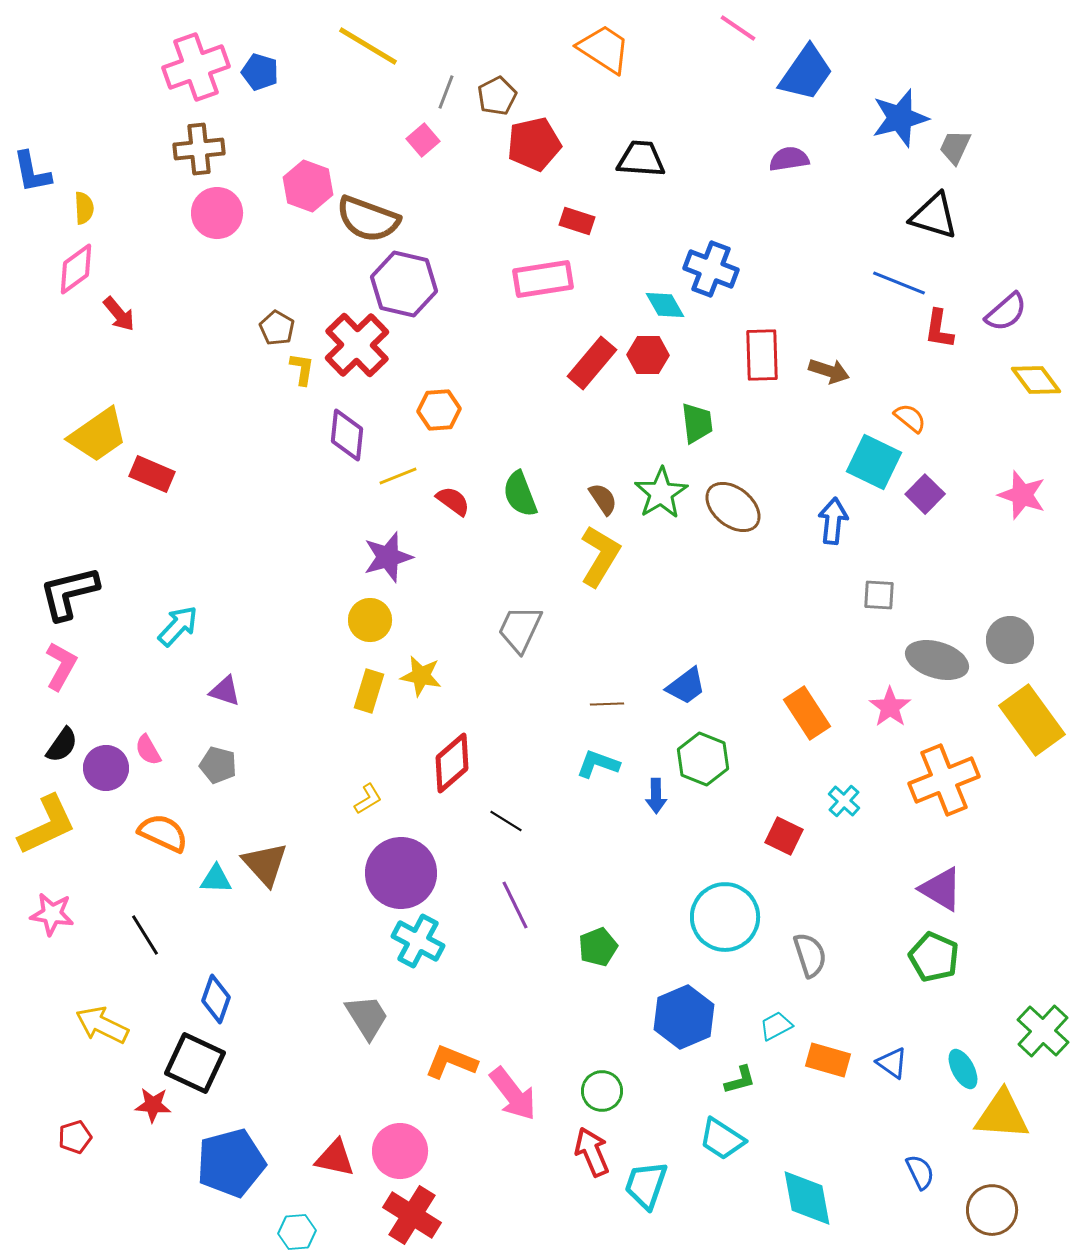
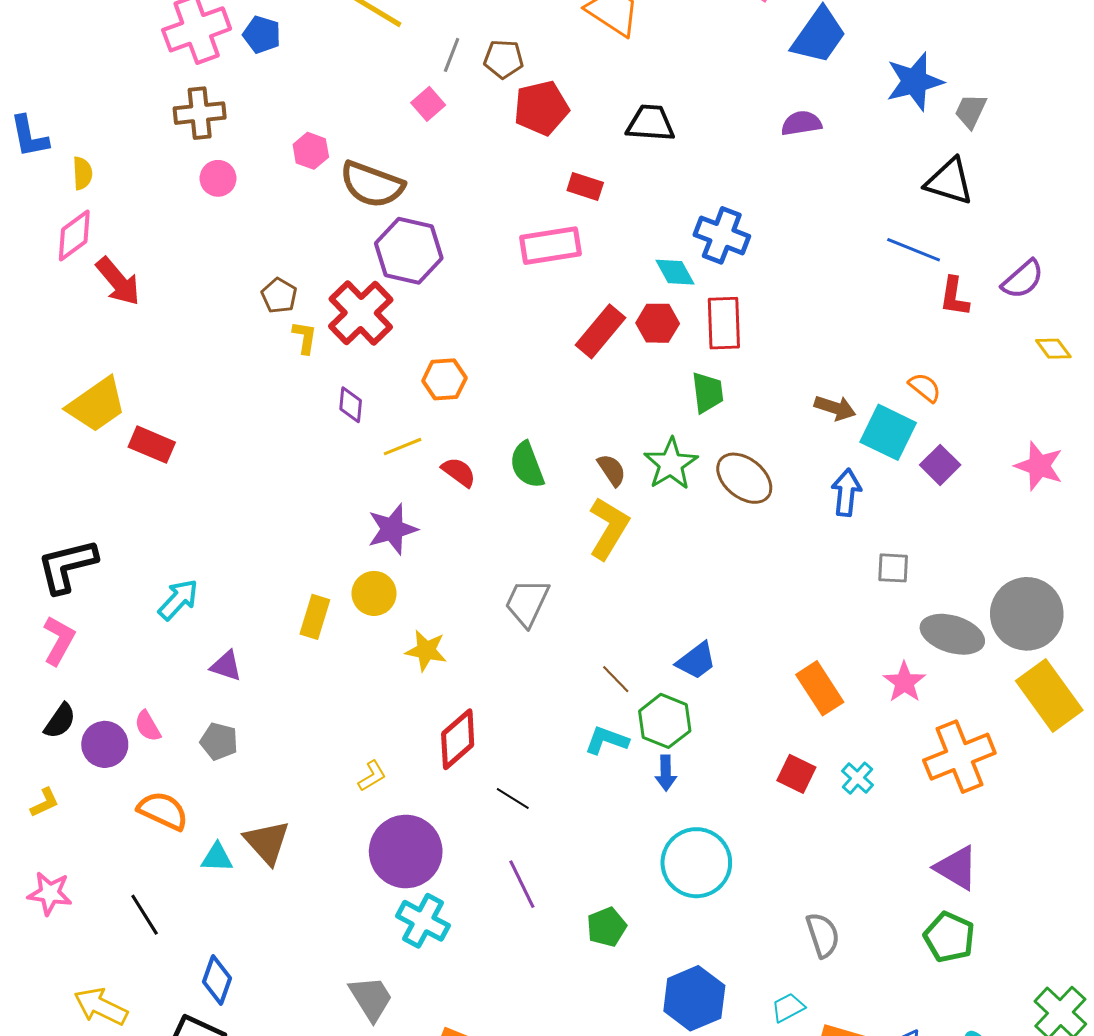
brown pentagon: (497, 96) -> (504, 59), turned 30
pink hexagon: (308, 186) -> (311, 151), size x0.7
pink circle: (217, 213) -> (218, 178), size x0.7
red arrow: (119, 314) -> (118, 281), size x1.4
red rectangle: (762, 355) -> (724, 323), moved
brown arrow: (829, 371) -> (835, 408), moved
yellow diamond: (1036, 380) -> (1053, 349), size x0.7
purple diamond: (347, 435) -> (351, 405), size x0.7
gray circle: (1010, 640) -> (1027, 614), size x1.5
yellow rectangle: (369, 691) -> (315, 617), moved
brown line: (607, 704) -> (616, 679), turned 48
green hexagon: (703, 759) -> (665, 721), moved
yellow L-shape: (47, 825) -> (45, 803), size x0.5
red square: (784, 836) -> (796, 774), moved
cyan circle: (725, 917) -> (696, 863), moved

